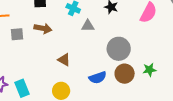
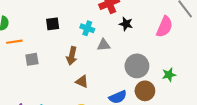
brown arrow: (43, 28) -> (72, 56), moved, turned 96
green star: (149, 70) -> (169, 75), moved

